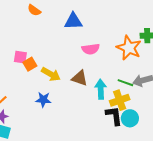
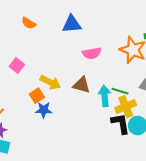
orange semicircle: (34, 10) -> (29, 23), moved
pink square: (20, 57) -> (17, 66), turned 32
orange square: (30, 64) -> (37, 96), moved
green line: (125, 83) -> (120, 91), moved

